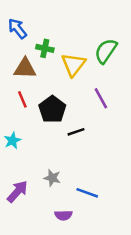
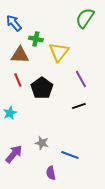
green semicircle: (106, 51) -> (85, 18), moved
black line: (76, 132) -> (79, 106), moved
purple semicircle: (63, 215) -> (51, 173), turned 80

